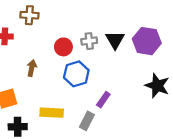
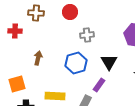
black triangle: (115, 40) -> (109, 62), moved
red circle: (63, 47) -> (70, 12), moved

